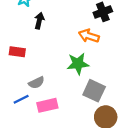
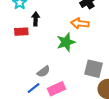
red rectangle: (17, 52) -> (21, 32), moved
green star: (78, 64) -> (66, 42), moved

